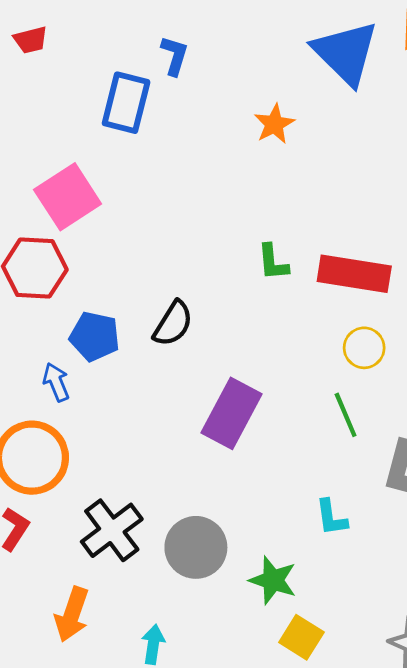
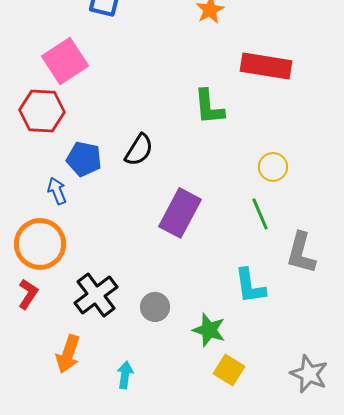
green L-shape: (273, 262) -> (209, 107), size x1.4
red rectangle: (354, 274) -> (266, 66), moved
cyan L-shape: (331, 517) -> (250, 286), size x1.4
gray circle: (196, 547) -> (155, 307), size x0.7

